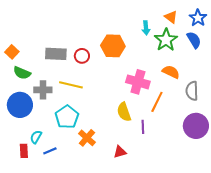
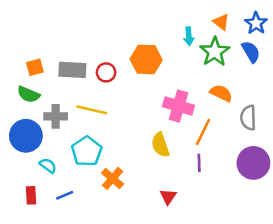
orange square: (12, 52) -> (35, 67), moved, turned 32
purple line: (143, 127) -> (199, 163), moved
cyan semicircle: (36, 137) -> (48, 166), moved, turned 96
red triangle: (120, 152) -> (168, 197), moved, turned -40

